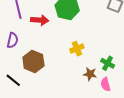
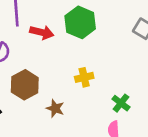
brown star: (90, 74) -> (55, 108), moved

